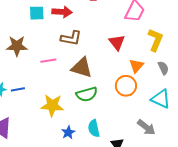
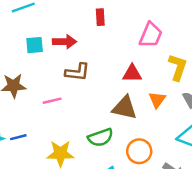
red triangle: (117, 42) -> (132, 73), turned -48
brown triangle: (82, 68) -> (125, 108), moved
orange circle: (126, 86) -> (139, 151), moved

